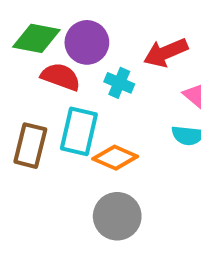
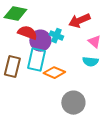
purple circle: (87, 42) -> (40, 41), moved
gray circle: (117, 216) -> (73, 103), moved

